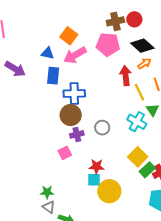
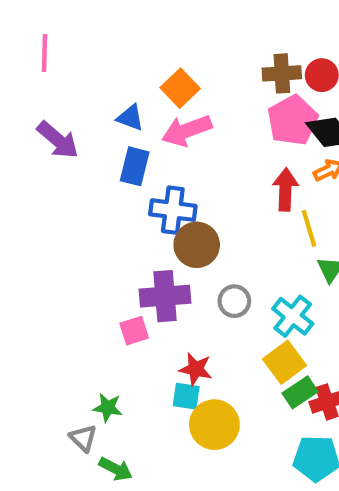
pink pentagon: (108, 44) -> (292, 120), moved, turned 30
brown circle: (71, 115) -> (197, 245), moved
cyan cross: (137, 122) -> (293, 316), moved
gray circle: (102, 128) -> (234, 301), moved
purple cross: (77, 134) -> (165, 296), size x1.6
green star: (47, 192) -> (108, 408), moved

